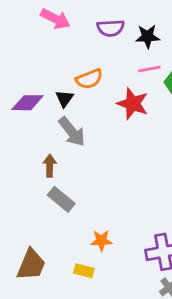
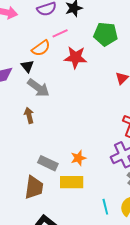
pink line: (149, 69) -> (60, 33), moved
gray rectangle: (61, 199) -> (48, 163), moved
yellow rectangle: (84, 271) -> (72, 182), size x1.6

